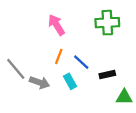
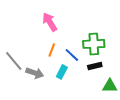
green cross: (107, 23) -> (94, 44), moved
cyan rectangle: (70, 81) -> (62, 72), turned 56

